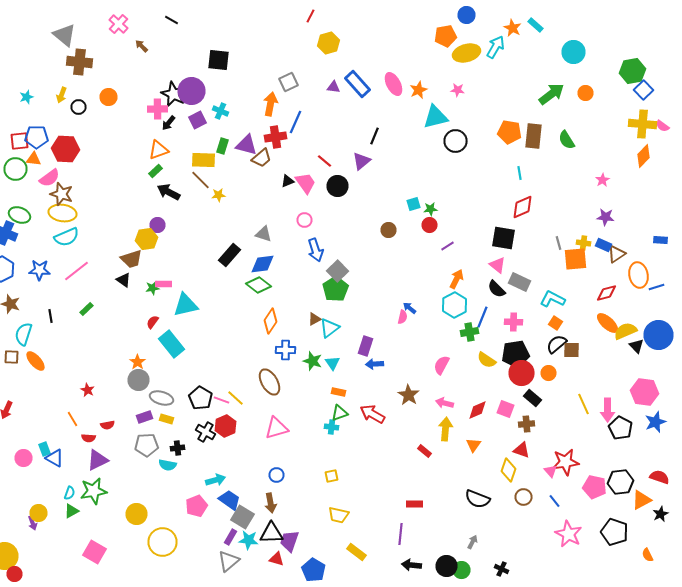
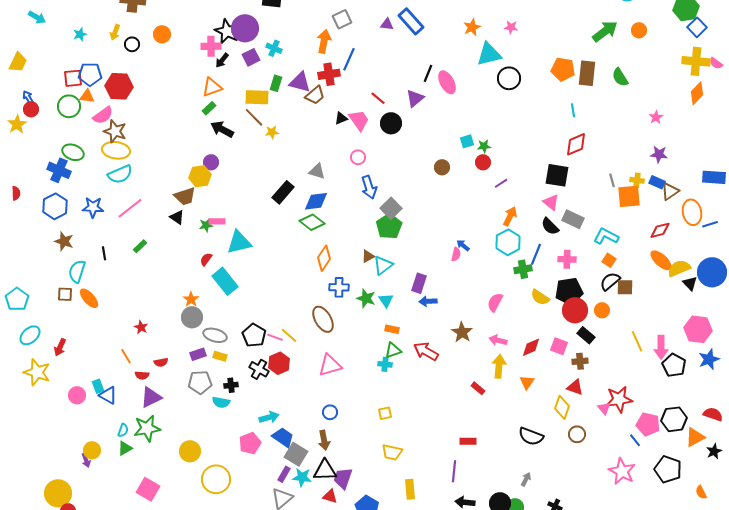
pink ellipse: (394, 84) -> (447, 82), moved
blue rectangle: (660, 240) -> (714, 177), size x1.6
blue line: (554, 501) -> (635, 440), moved
yellow rectangle: (356, 552) -> (410, 489), turned 48

